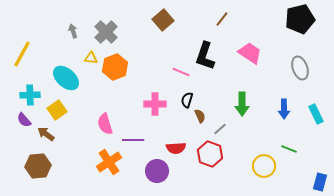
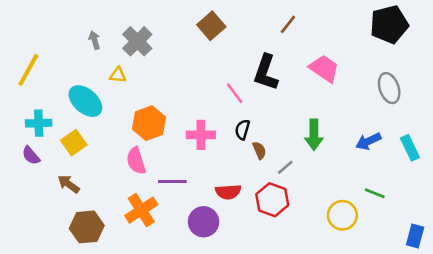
orange hexagon: (115, 67) -> (149, 123), moved
pink line: (181, 72) -> (235, 93), turned 30
blue arrow: (284, 109) -> (368, 141), turned 66
brown arrow: (46, 134) -> (69, 184), moved
brown hexagon: (38, 166) -> (87, 227), moved

